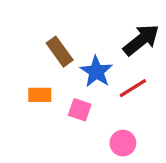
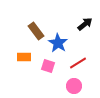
black arrow: (141, 40) -> (85, 24), size x0.7
red line: (133, 88) -> (78, 63), moved

